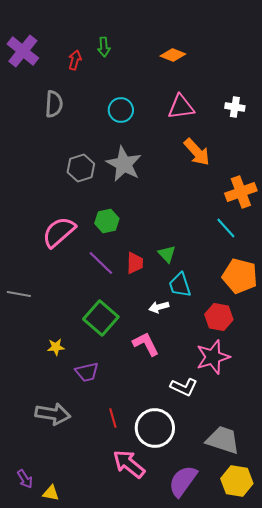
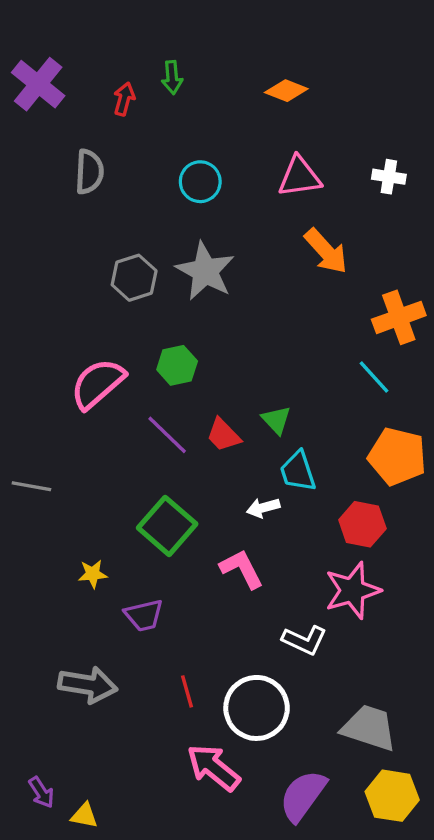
red trapezoid: (135, 263) -> (223, 435), turned 135

